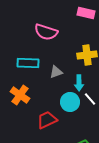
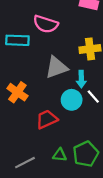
cyan rectangle: (28, 63) -> (17, 40), moved
gray triangle: (56, 72) -> (56, 67), size x1.6

